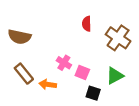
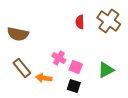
brown cross: (118, 38) -> (109, 21), moved
black square: (93, 93) -> (74, 86), moved

